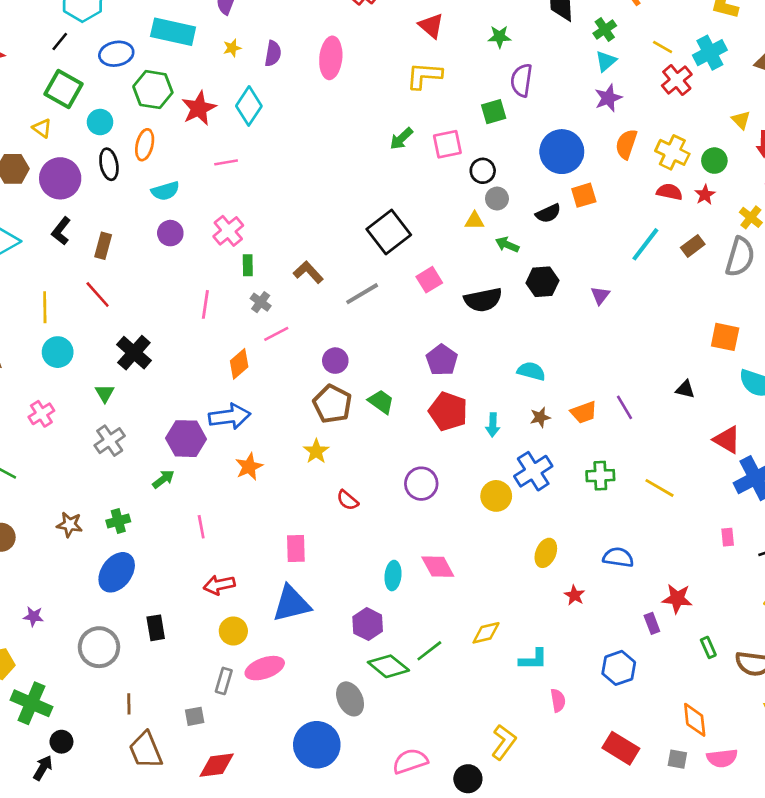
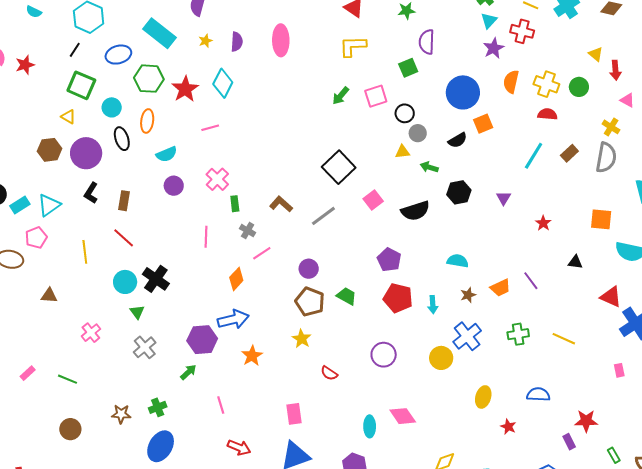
cyan rectangle: (173, 32) -> (160, 33), turned 32
red cross: (677, 80) -> (522, 31), moved, turned -30
red star: (705, 195) -> (543, 223), moved
cyan circle: (58, 352) -> (125, 282), moved
red arrow: (219, 585) -> (239, 447), turned -140

